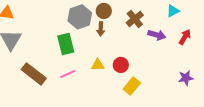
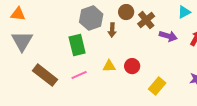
brown circle: (104, 11) -> (126, 12), moved
yellow rectangle: (132, 86) -> (157, 86), moved

